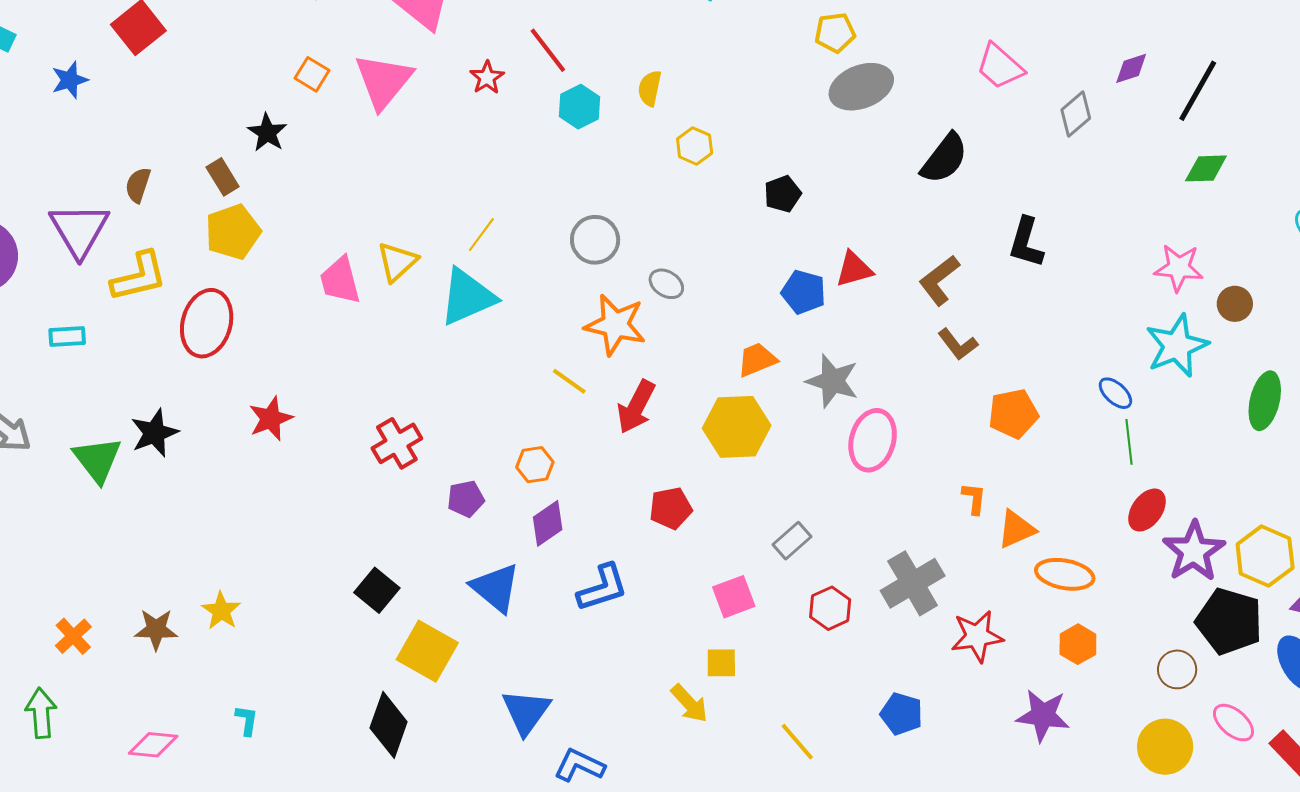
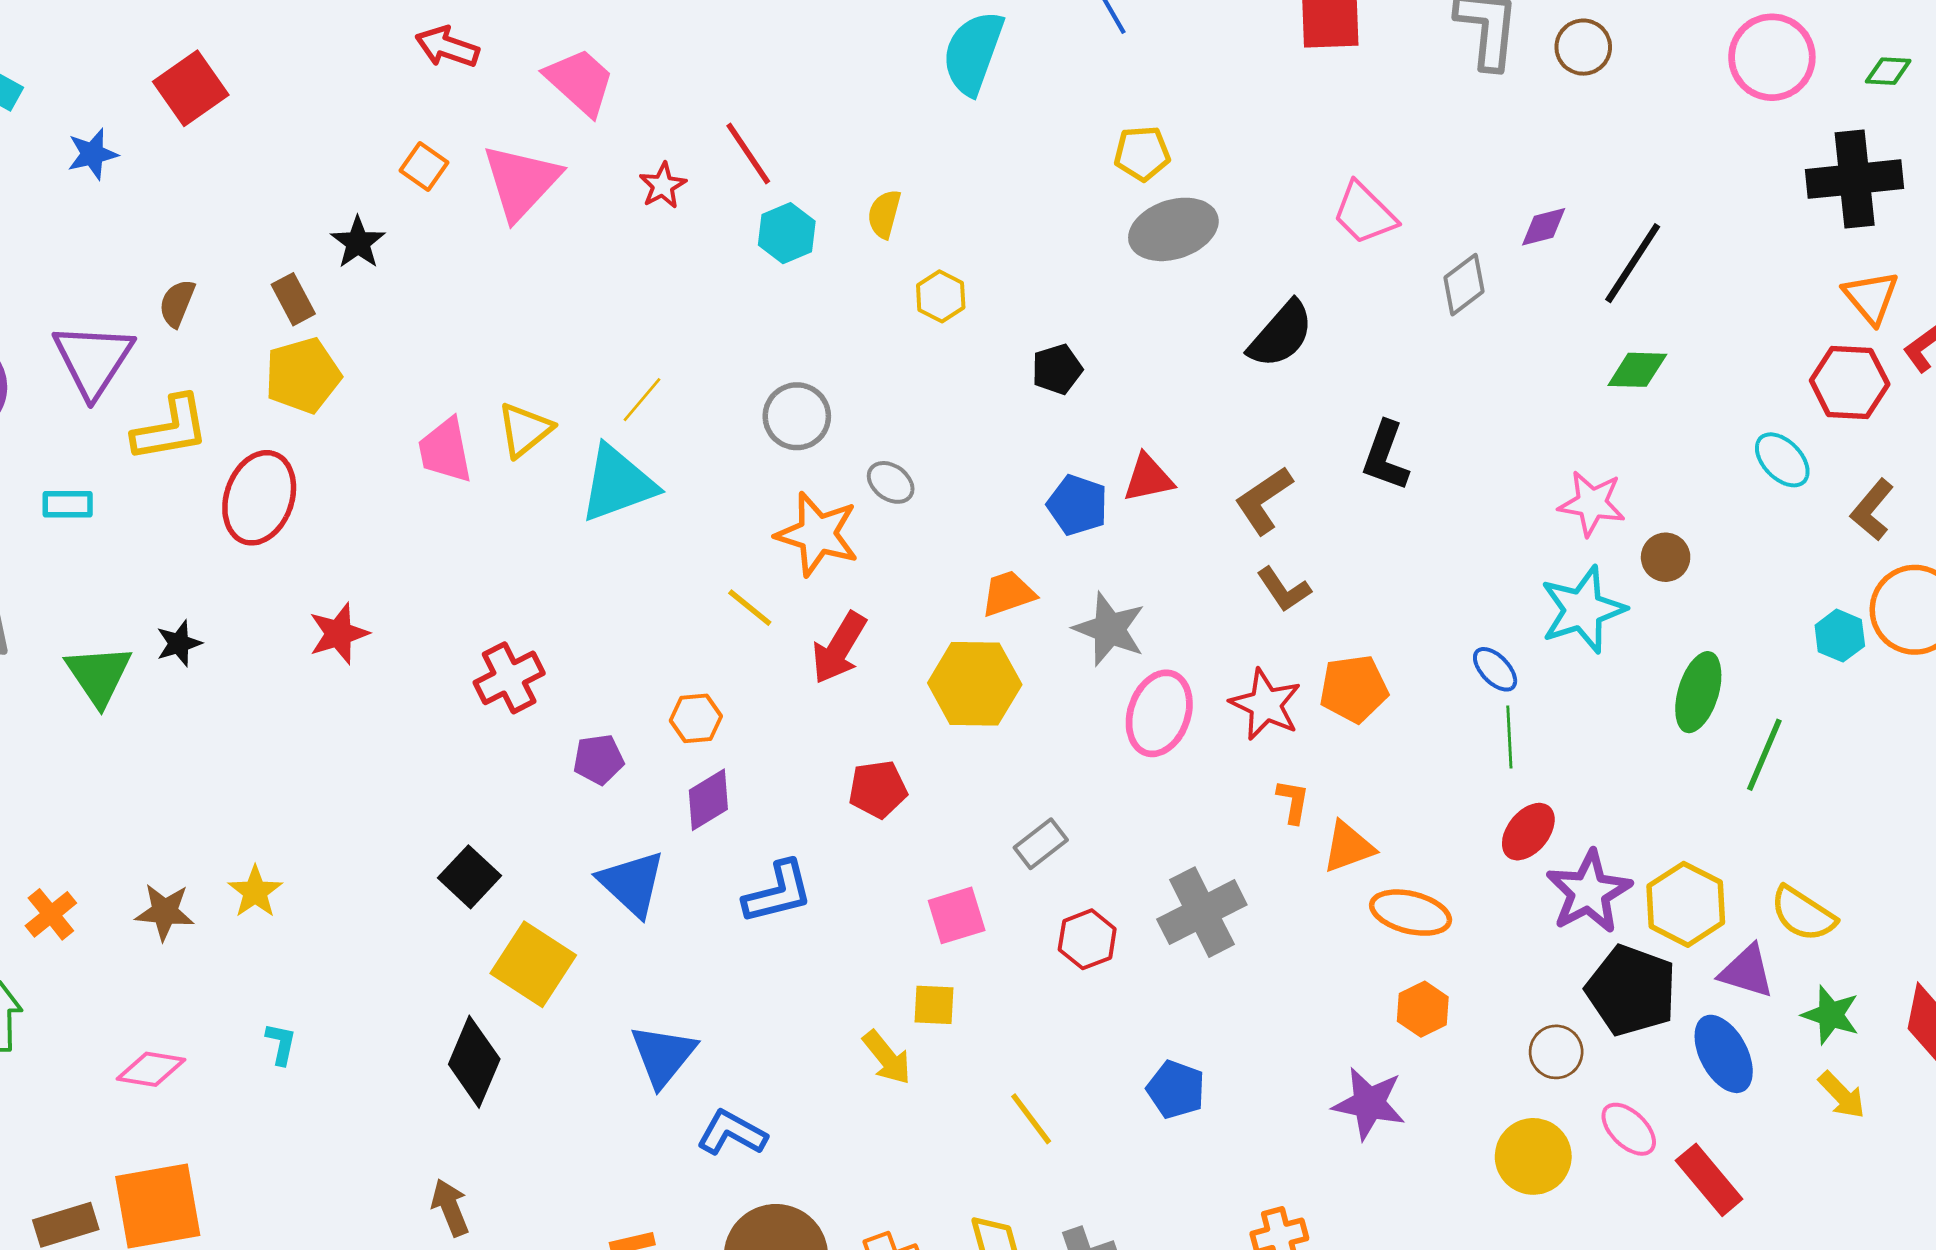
black star: (154, 433) -> (179, 643), size x0.7
red star: (977, 636) -> (1266, 705), moved, turned 30

